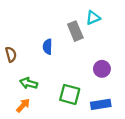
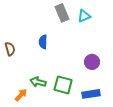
gray rectangle: (75, 31) -> (62, 13), moved
green arrow: (29, 83) -> (38, 82), moved

